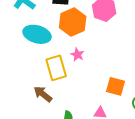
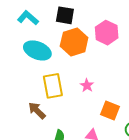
pink star: (77, 55) -> (87, 85), moved

